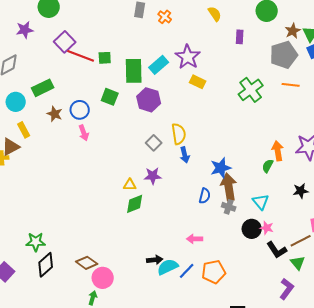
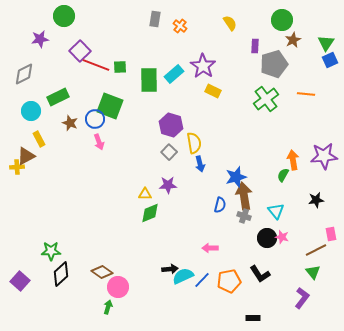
brown star: (293, 31) -> (293, 40), moved
gray pentagon: (284, 55) -> (274, 64), moved
green square: (110, 97) -> (110, 106), moved, size x1.5
purple hexagon: (149, 100) -> (171, 125), moved
black L-shape: (277, 250) -> (260, 274), moved

